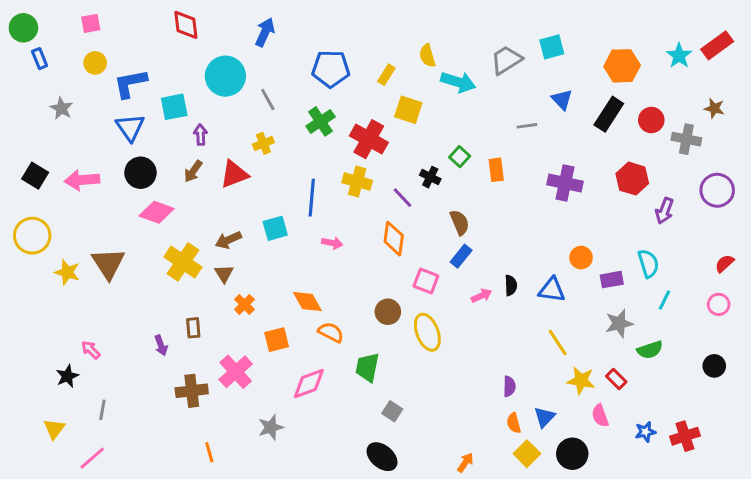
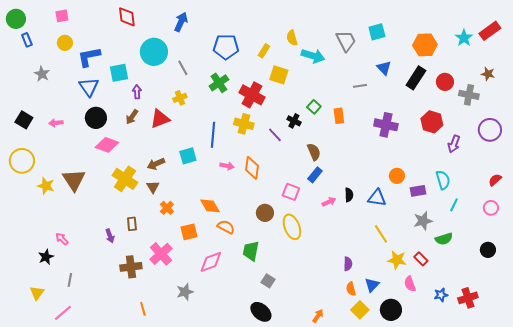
gray trapezoid: (506, 60) -> (346, 41), turned 95
pink arrow: (82, 180) -> (56, 123), size x0.6
orange diamond: (394, 239) -> (252, 168), moved

